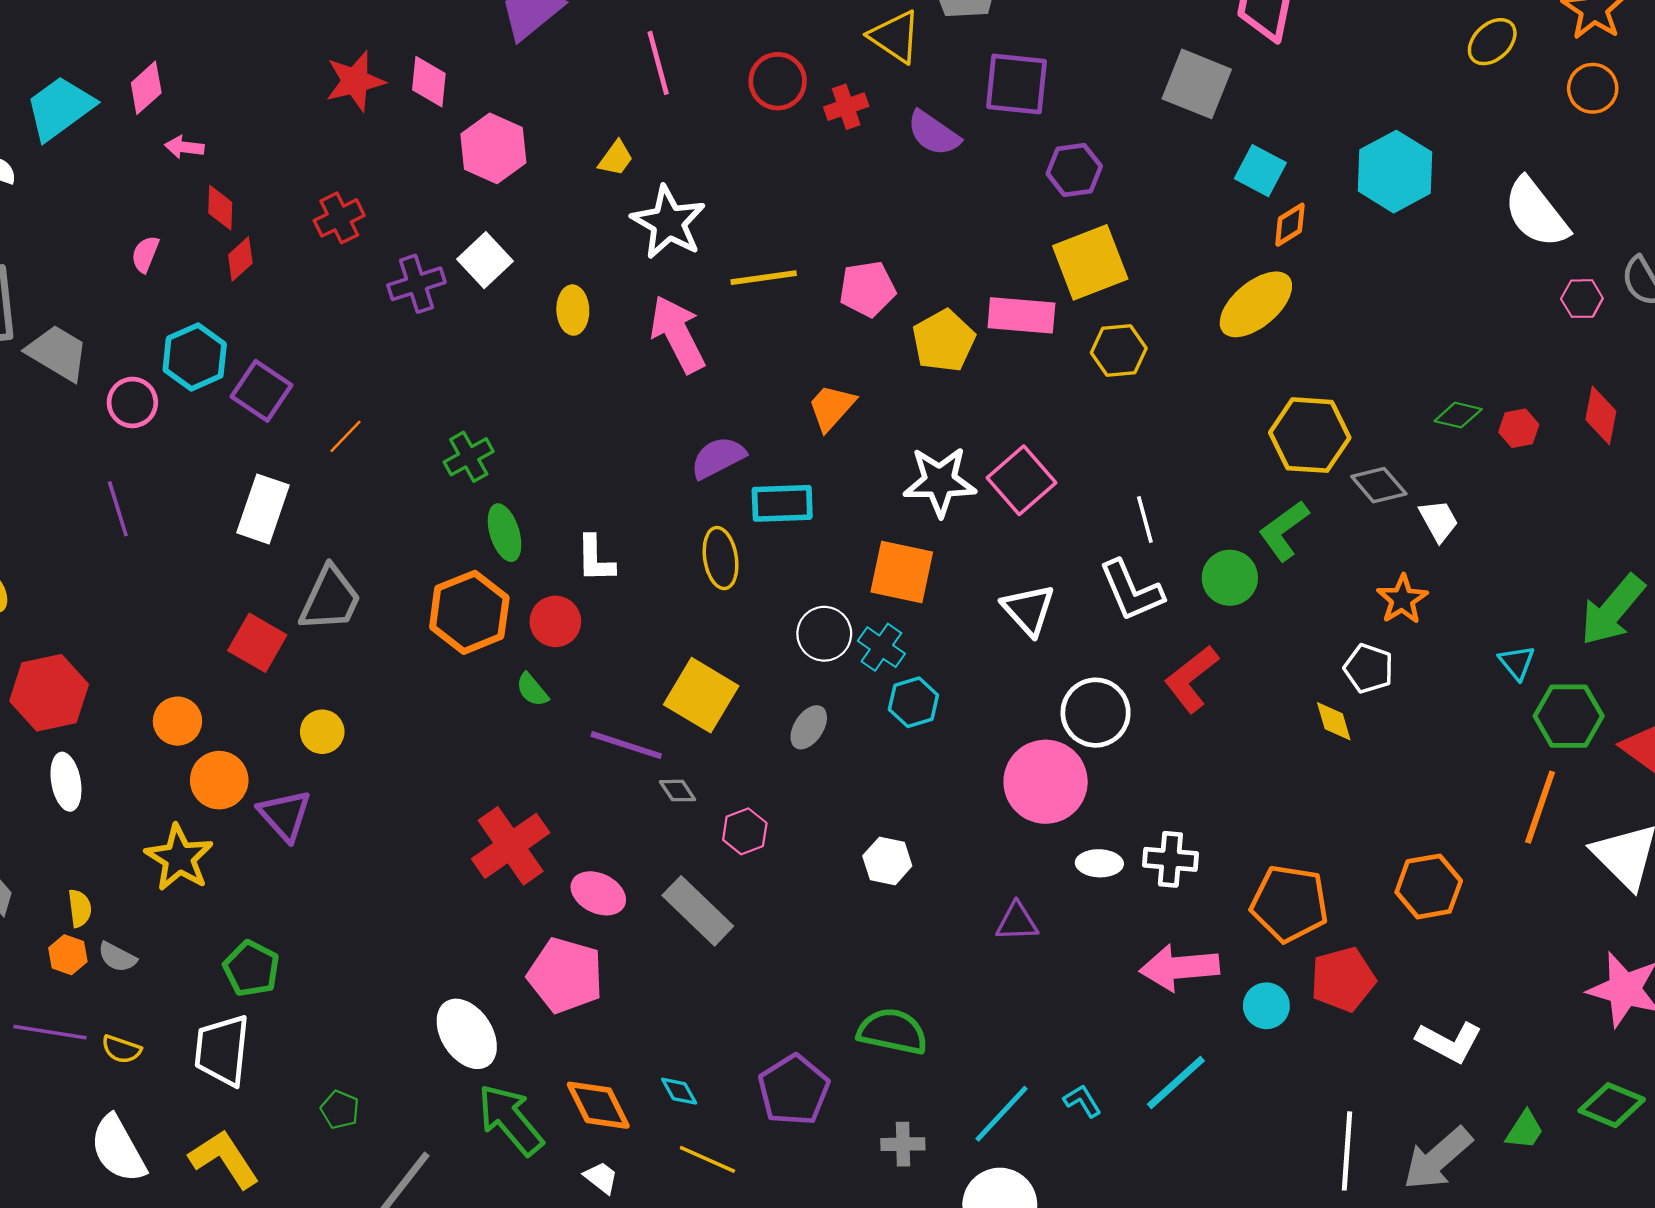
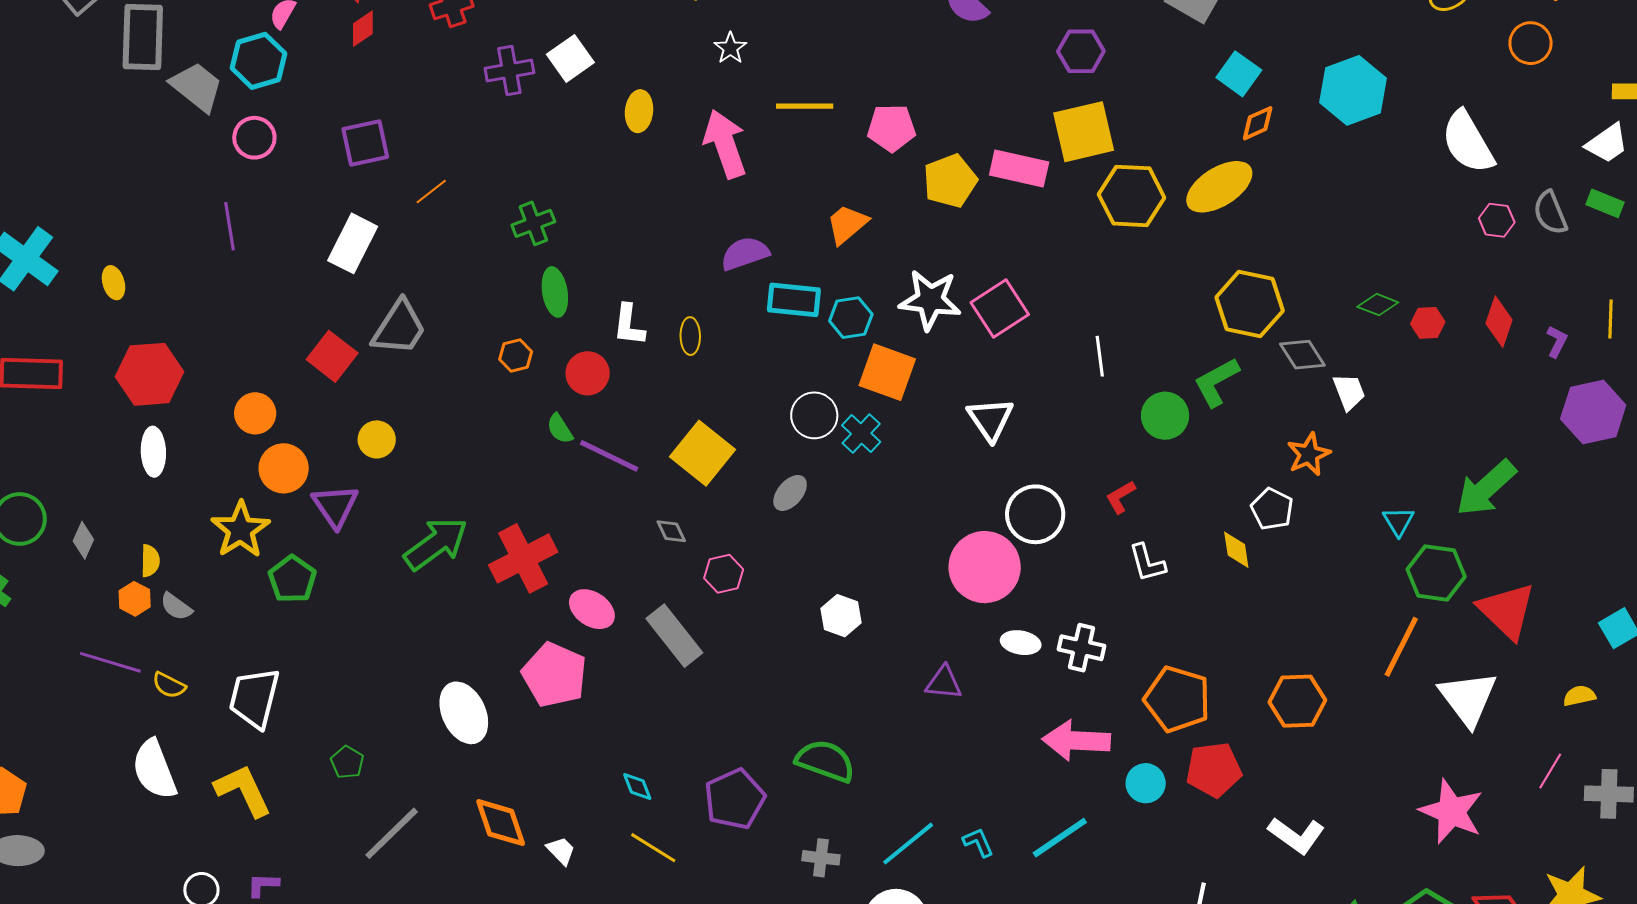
white star: (668, 222) -> (730, 48), size x0.5
yellow hexagon: (1119, 350) -> (1131, 196), moved, size x1.4
cyan hexagon: (195, 357) -> (259, 61), moved
purple square: (261, 391) -> (365, 143), turned 36
yellow ellipse: (721, 558) -> (690, 336), moved, size x0.7
white L-shape: (1131, 591) -> (1147, 563), moved, size x0.7
orange hexagon: (469, 612) -> (516, 356), size x0.5
red L-shape: (1191, 679) -> (1121, 497), size x0.6
cyan hexagon: (913, 702) -> (851, 318), moved
purple line: (626, 745) -> (609, 456), moved
green pentagon: (251, 969) -> (292, 579), moved
orange diamond: (598, 1105) -> (501, 823), moved
green arrow: (510, 1120) -> (436, 544), moved, turned 86

